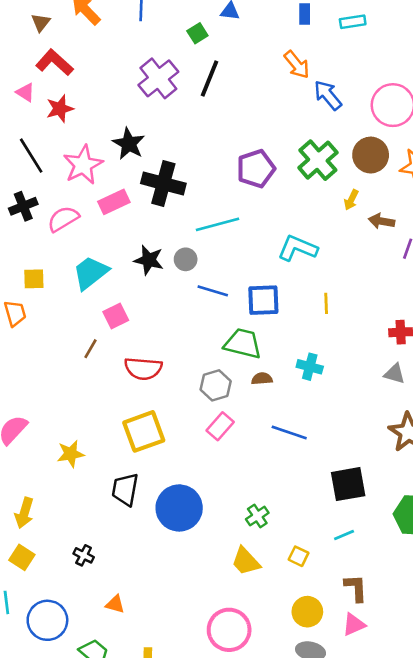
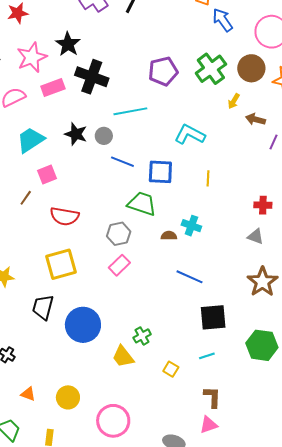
brown semicircle: (262, 379) -> (169, 236), moved
blue line: (289, 432) -> (189, 277), moved
yellow trapezoid: (246, 561) -> (123, 357), moved
yellow circle: (307, 612) -> (68, 397), moved

